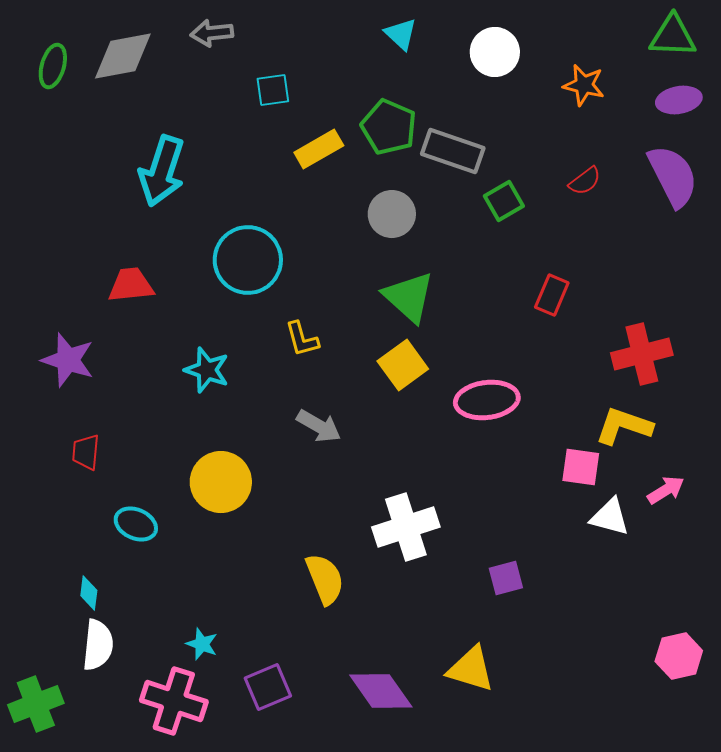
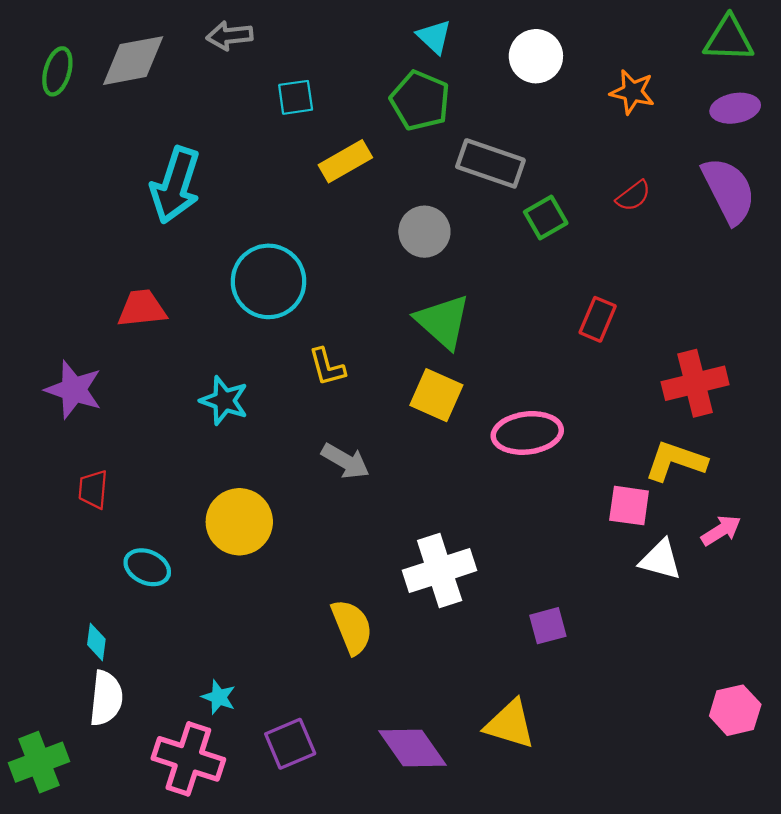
green pentagon: (389, 127) -> (420, 101), moved
yellow square: (403, 365) -> (436, 395), turned -30

